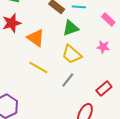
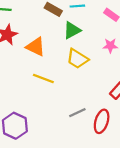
gray line: (68, 80) -> (77, 113), moved, turned 35

